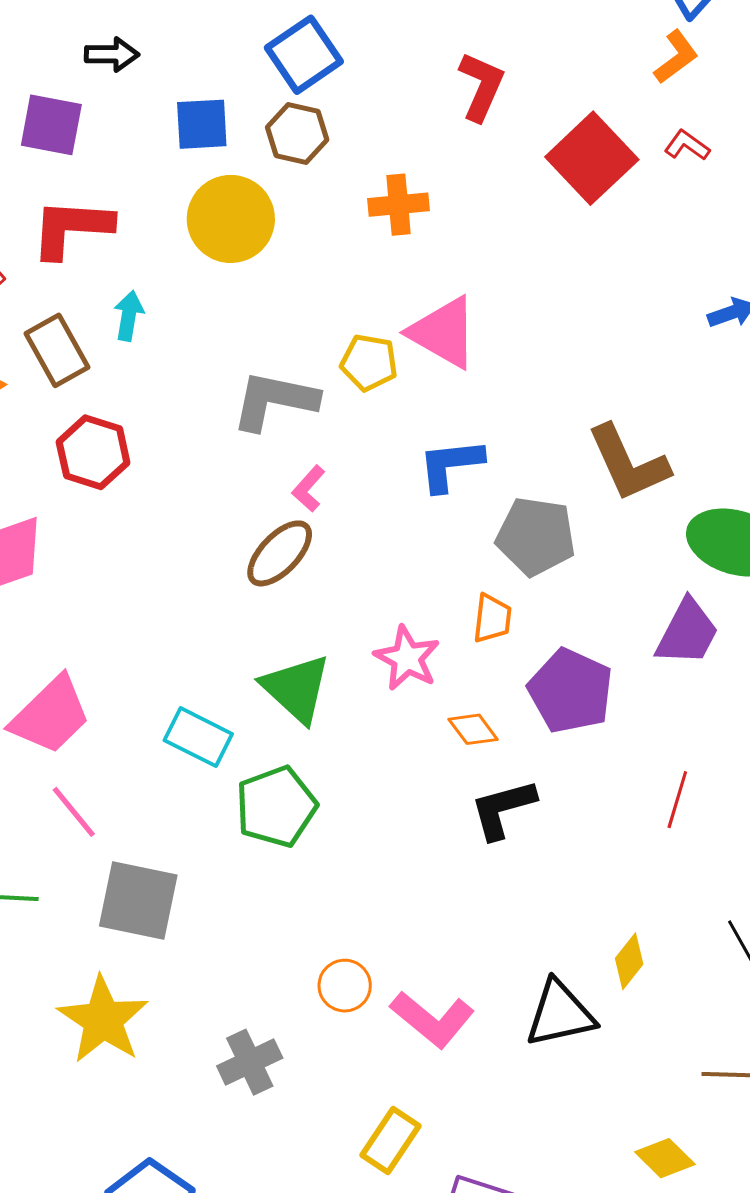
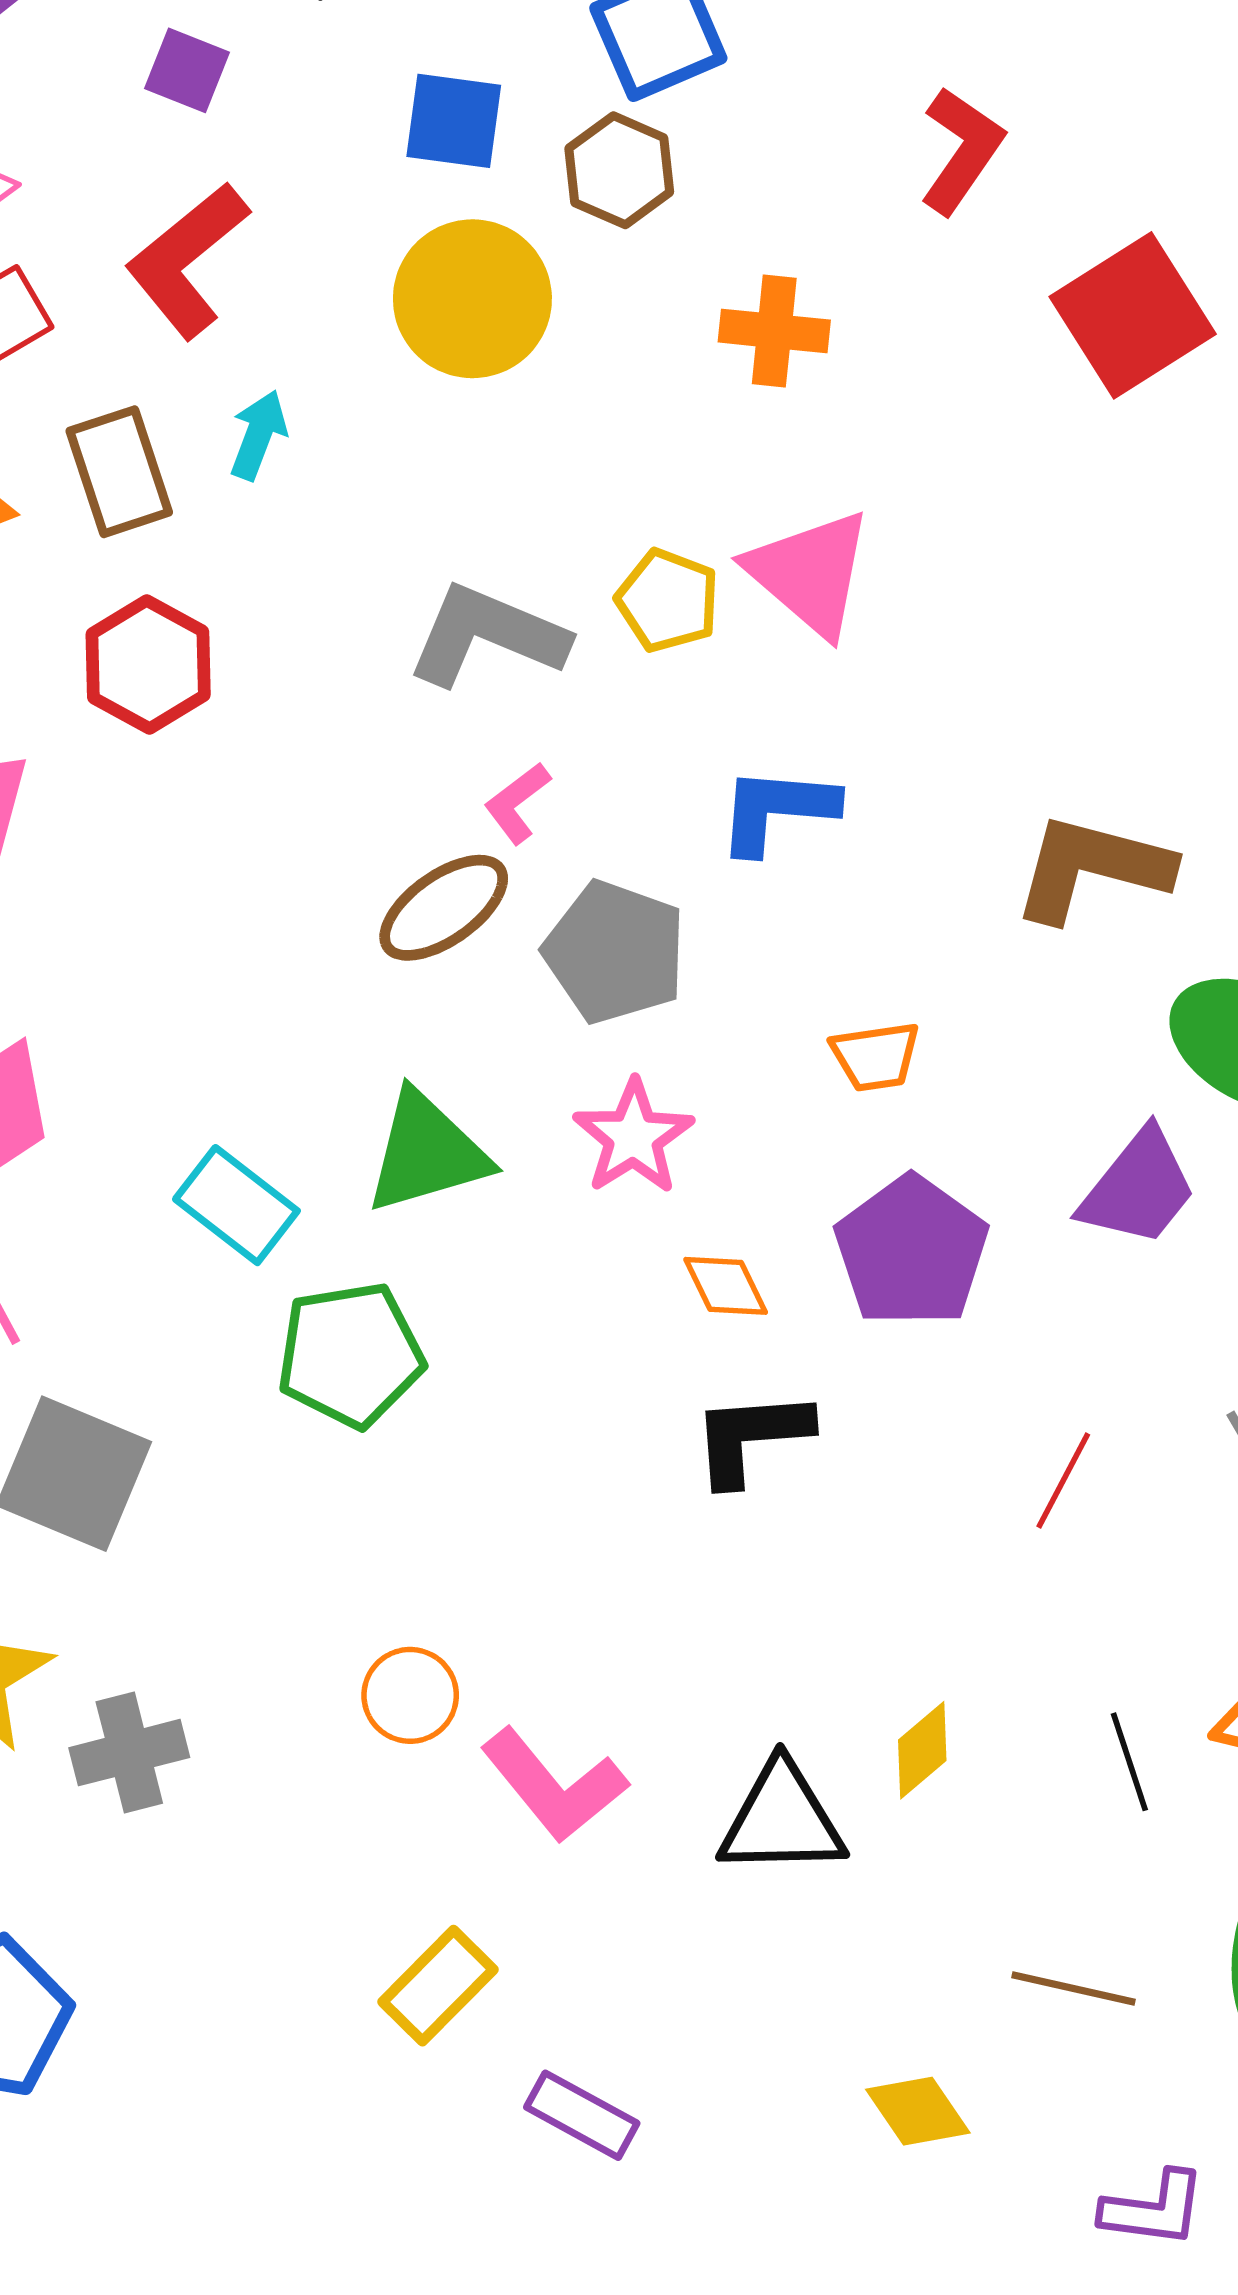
purple square: (51, 125) -> (187, 70), size x0.7
red L-shape: (71, 228) -> (187, 260), turned -54
brown L-shape: (628, 463) -> (1092, 868), turned 118
gray pentagon: (536, 536) -> (615, 952), moved
orange trapezoid: (492, 618) -> (876, 1056), moved, turned 64
green triangle: (296, 688) -> (427, 1153), turned 50
gray cross: (250, 1062) -> (129, 1753), moved

